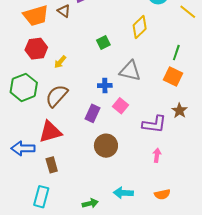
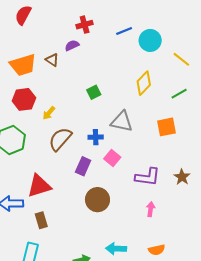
yellow diamond: (140, 27) -> (144, 83), moved
green line: (176, 53) -> (179, 94), moved, turned 42
orange square: (173, 77) -> (166, 127), turned -36
brown semicircle: (57, 96) -> (60, 139), moved
brown star: (179, 111) -> (182, 177), moved

